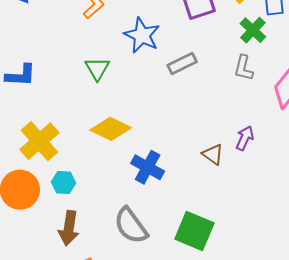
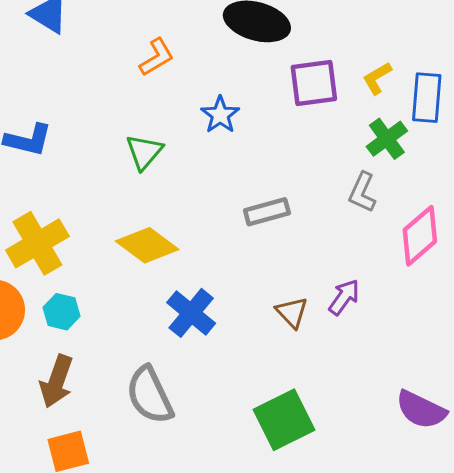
blue star: (142, 35) -> (220, 115), size x0.7
gray rectangle: (182, 63) -> (267, 212), moved
green square: (194, 231) -> (284, 420), moved, turned 30

